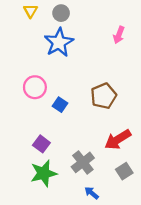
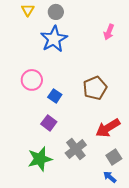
purple square: (41, 144) -> (49, 123), moved
blue arrow: (92, 193) -> (110, 177), moved

